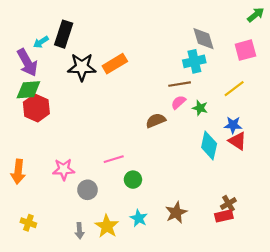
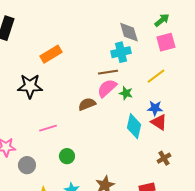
green arrow: (256, 15) -> (162, 20), moved
black star: (82, 67) -> (30, 86), moved
pink semicircle: (178, 102) -> (107, 88), size x1.5
pink line: (114, 159) -> (48, 128), moved
brown cross: (228, 203) -> (164, 158), moved

